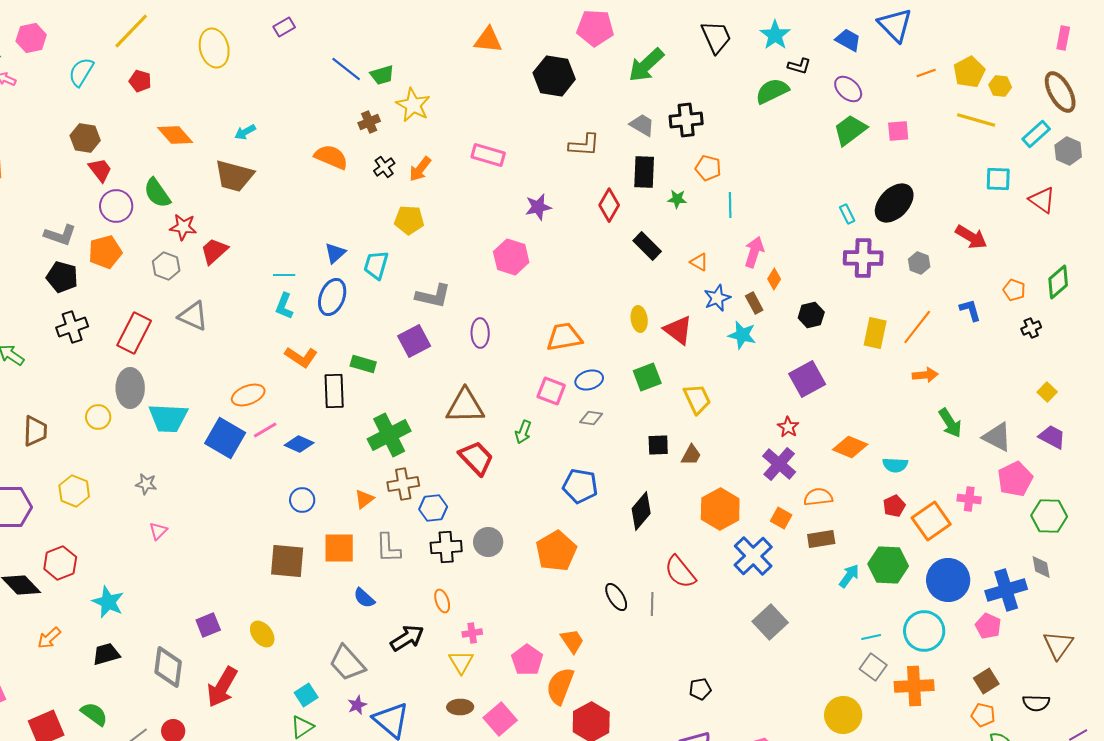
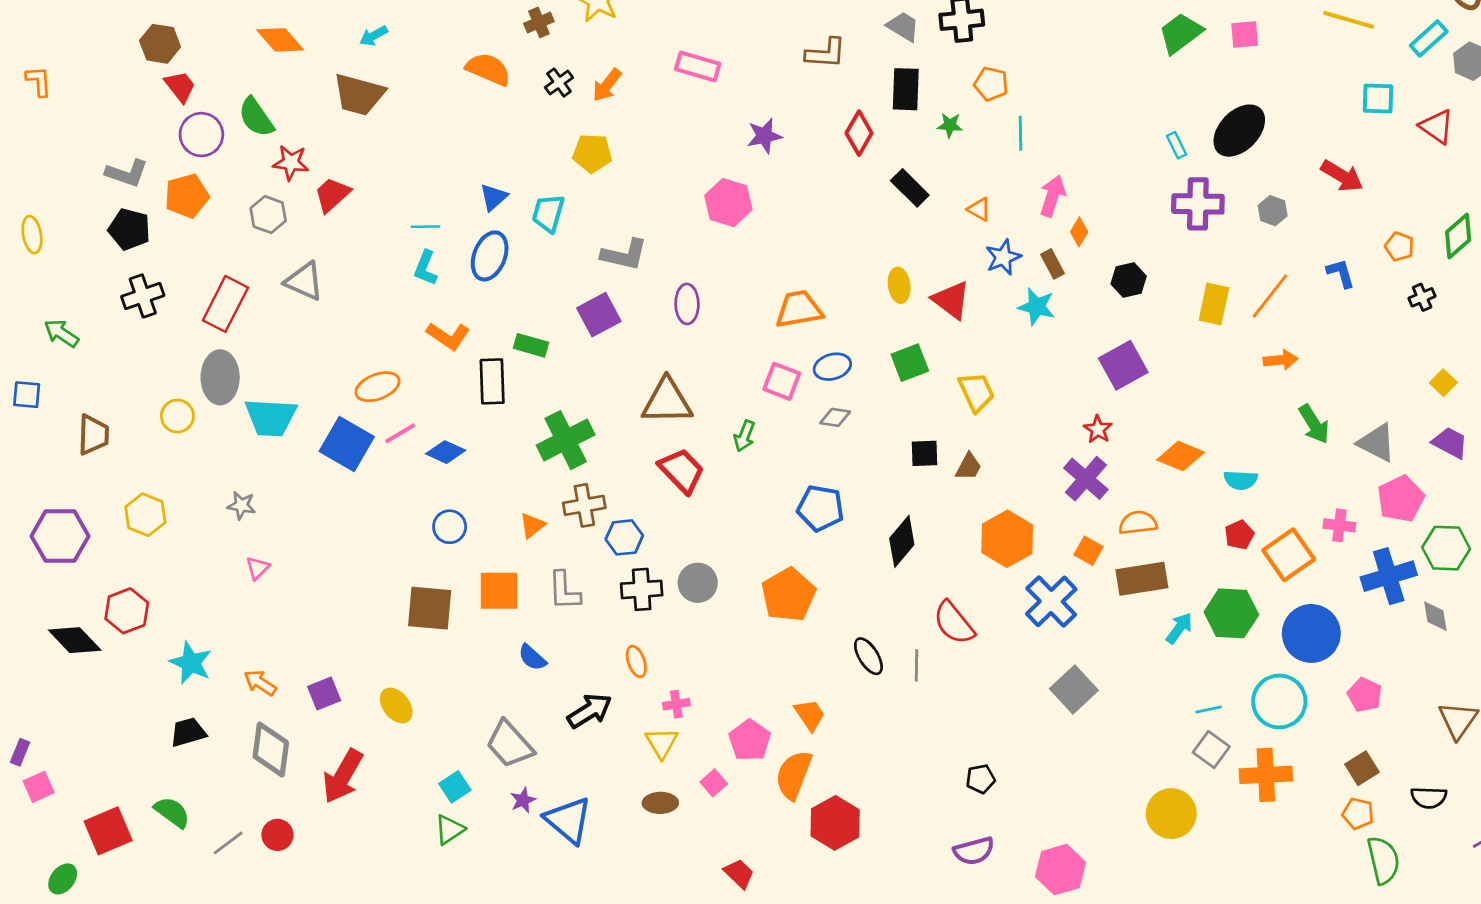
brown rectangle: (821, 539) -> (1142, 579), size x1.4
blue cross: (1006, 590) -> (1389, 576), moved
orange arrow: (49, 638) -> (260, 683), moved, turned 75
pink square: (500, 719) -> (714, 783), moved, size x0.6

